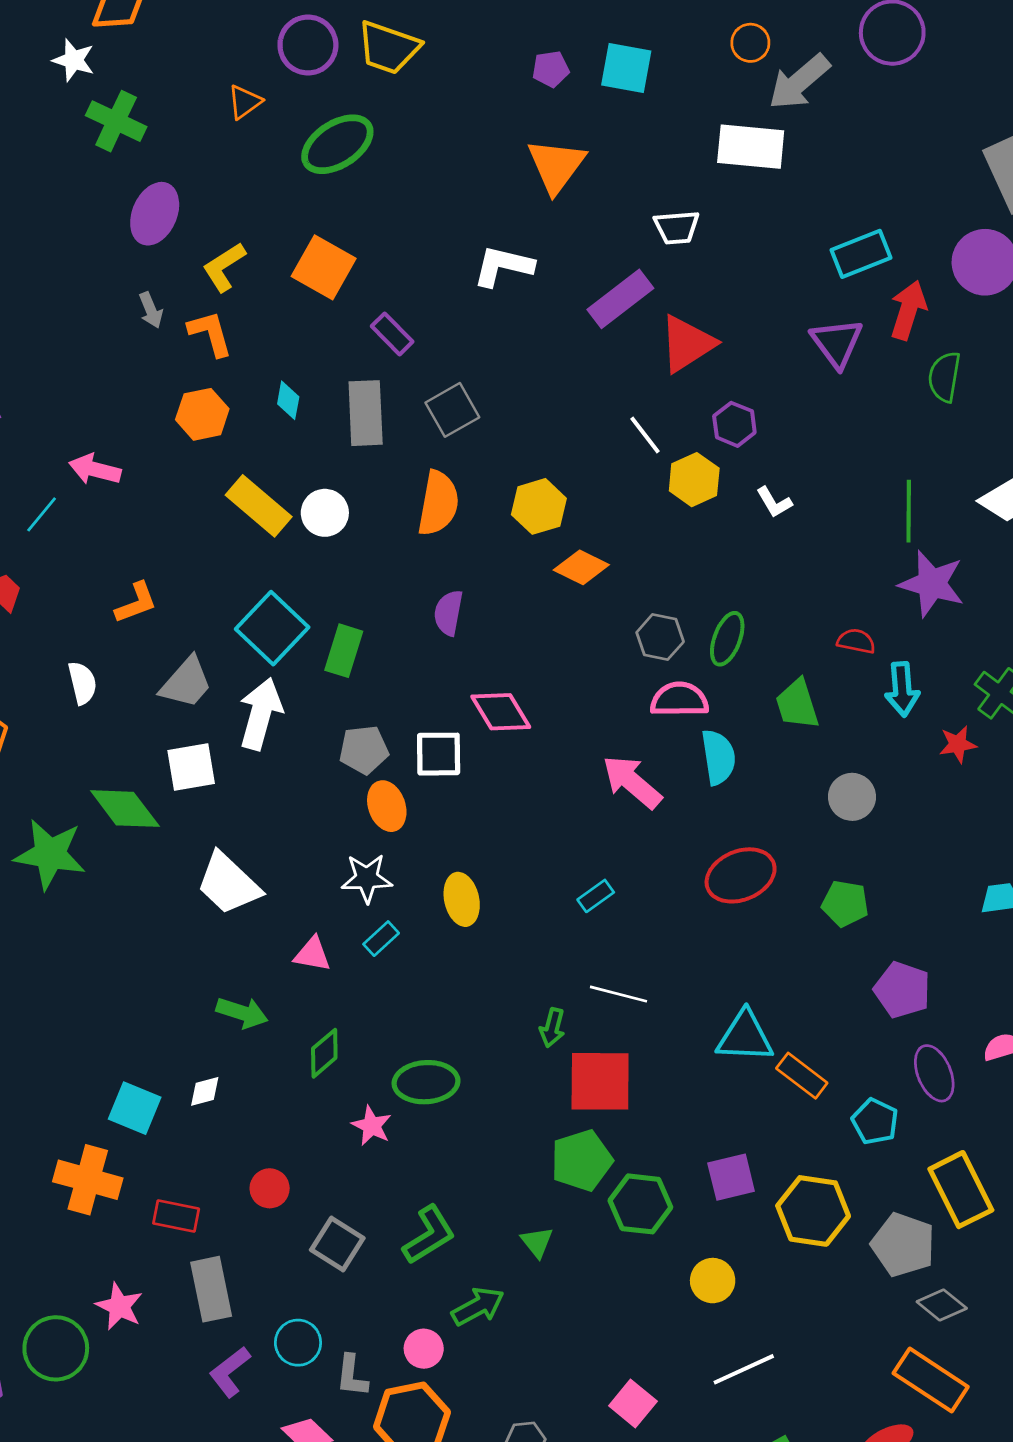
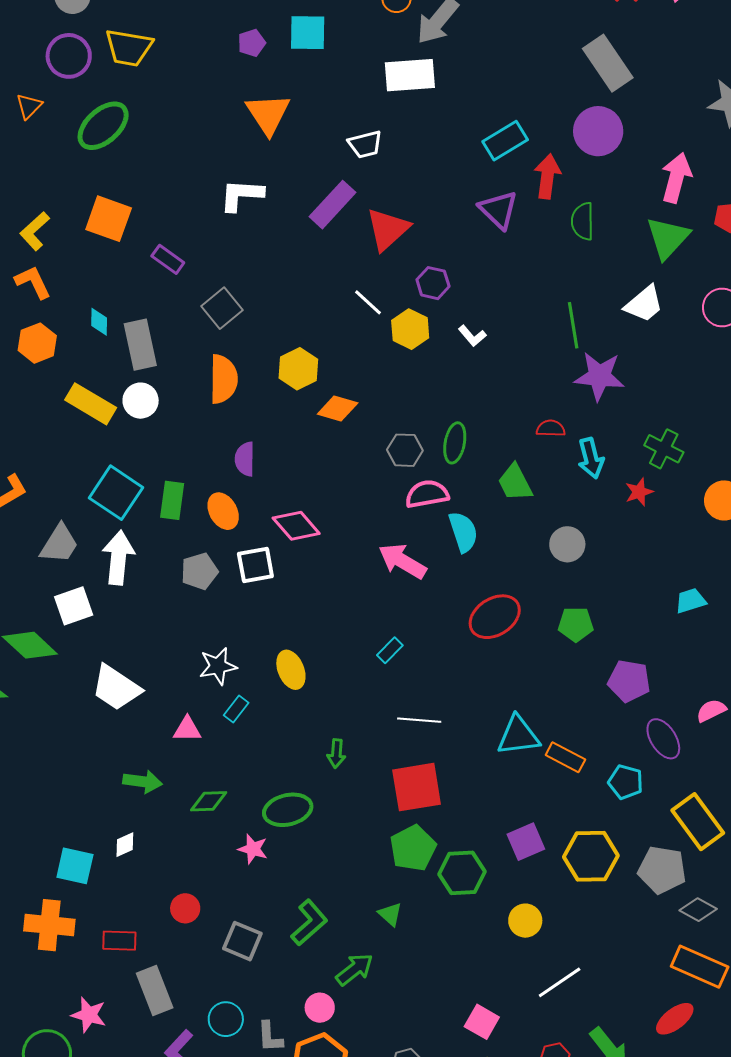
gray rectangle: (366, 413) -> (140, 345), moved
orange ellipse: (387, 806) -> (223, 511), moved
green arrow: (552, 1028) -> (336, 754), moved
green diamond: (324, 1053) -> (209, 801), turned 48

